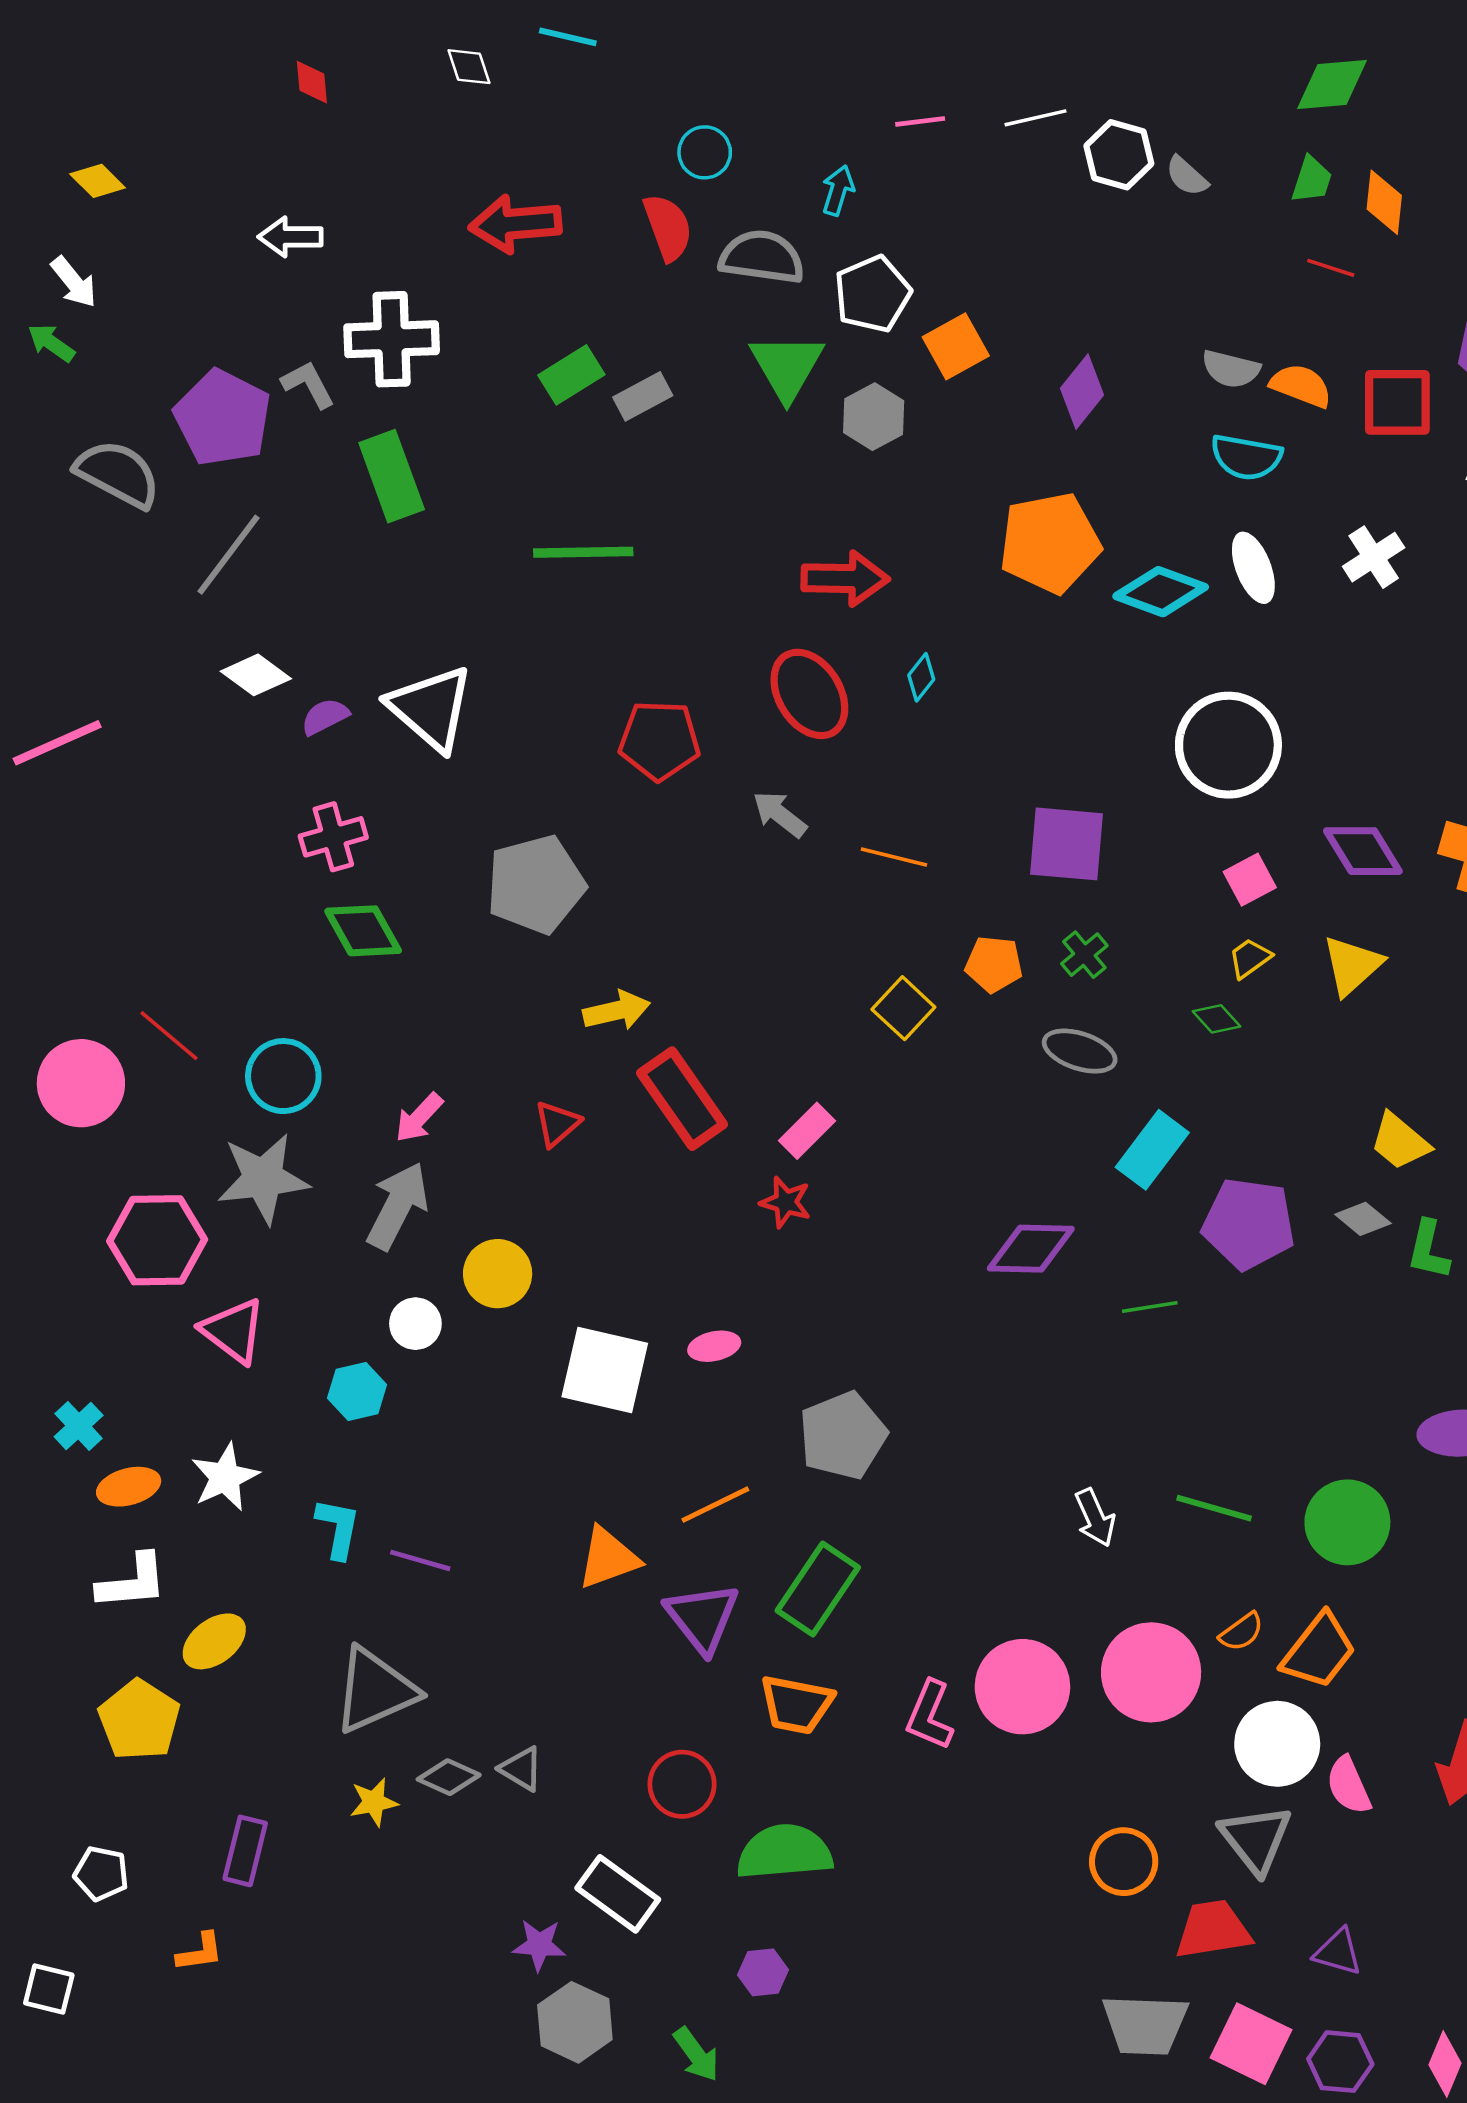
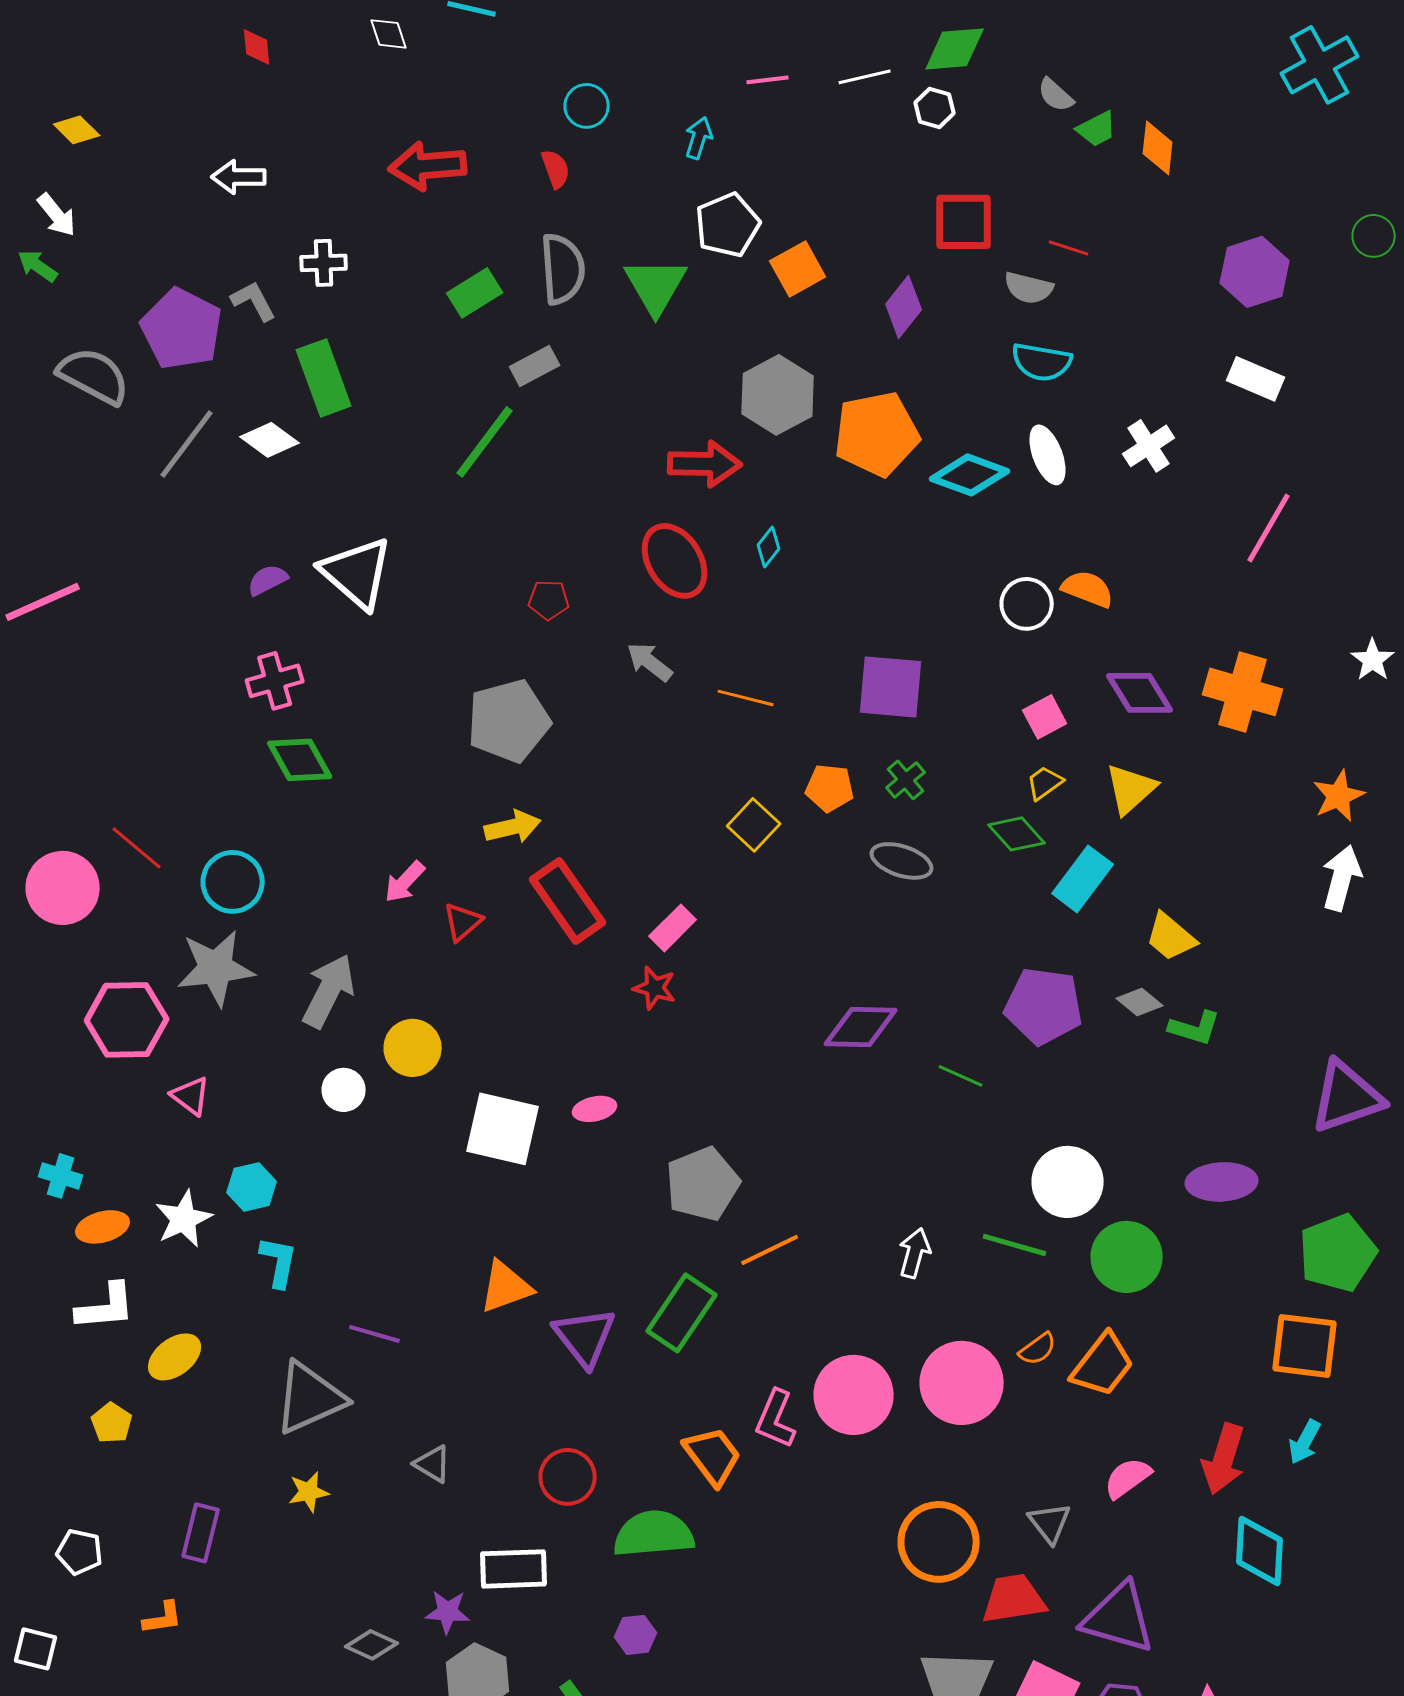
green diamond: (1332, 85) -> (955, 49), moved
white hexagon: (1119, 155) -> (935, 108), size x0.7
gray semicircle: (1187, 176) -> (1056, 95), moved
green trapezoid: (1312, 180) -> (1097, 129), turned 45
red semicircle: (668, 227) -> (556, 169), size x0.7
gray semicircle: (762, 257) -> (563, 269), moved, turned 78
red line: (1331, 268) -> (1069, 248), moved
white cross: (392, 339) -> (324, 263), size x0.6
orange semicircle: (1301, 386) -> (1088, 589), moved
gray rectangle: (643, 396) -> (535, 366), moved
red square: (1397, 402) -> (964, 222), moved
gray hexagon: (874, 417) -> (778, 395), moved, size x1.4
green line: (583, 552) -> (485, 442), turned -52
white diamond: (256, 675) -> (270, 440), moved
red pentagon: (659, 740) -> (549, 600), size x0.6
white circle: (1228, 745) -> (1027, 604), size x0.6
gray pentagon: (536, 884) -> (509, 721), moved
green diamond: (1216, 1019) -> (1017, 834), size x1.4
pink arrow: (419, 1118) -> (405, 882), moved
cyan rectangle: (1152, 1150) -> (1083, 879), moved
green L-shape: (1428, 1250) -> (1195, 1028), turned -86
green line: (1150, 1307) -> (961, 1076), turned 33
pink triangle: (233, 1331) -> (191, 1096), size x0.7
cyan hexagon: (357, 1391) -> (252, 1187), moved
cyan cross: (79, 1426) -> (61, 1176), turned -30
orange line: (715, 1505) -> (770, 1250), moved
white arrow: (1095, 1518) -> (915, 1253), turned -141
purple line: (420, 1560) -> (375, 1334), moved
orange trapezoid: (796, 1705) -> (713, 1456), moved, turned -138
yellow pentagon: (139, 1720) -> (112, 1423), size x0.6
white circle: (1277, 1744) -> (1068, 1182), moved
gray diamond: (449, 1777) -> (372, 1645), moved
pink semicircle: (1349, 1785) -> (1128, 1478), turned 78
gray triangle: (1256, 1839) -> (1050, 1523), size x0.7
orange circle: (1124, 1862) -> (939, 1542), size x1.4
white rectangle: (618, 1894) -> (514, 1569), turned -38
purple triangle: (1338, 1952) -> (1119, 1618), size x1.8

